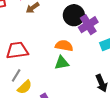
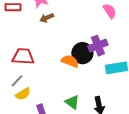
black circle: (74, 15) -> (82, 53), moved
green triangle: (62, 63) -> (72, 102), moved, turned 35

